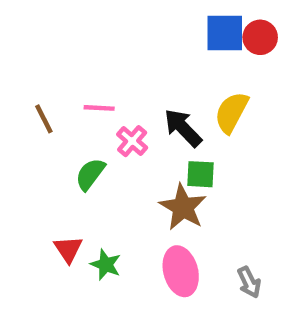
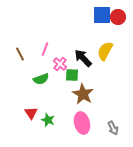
pink line: (99, 108) -> (45, 49), turned -72
green semicircle: (90, 174) -> (41, 79), turned -147
green square: (201, 174) -> (72, 75), moved

